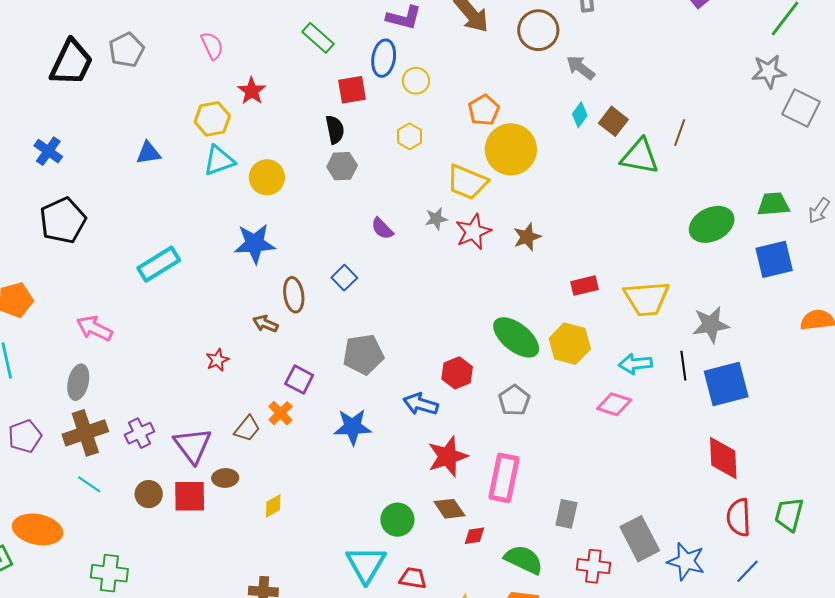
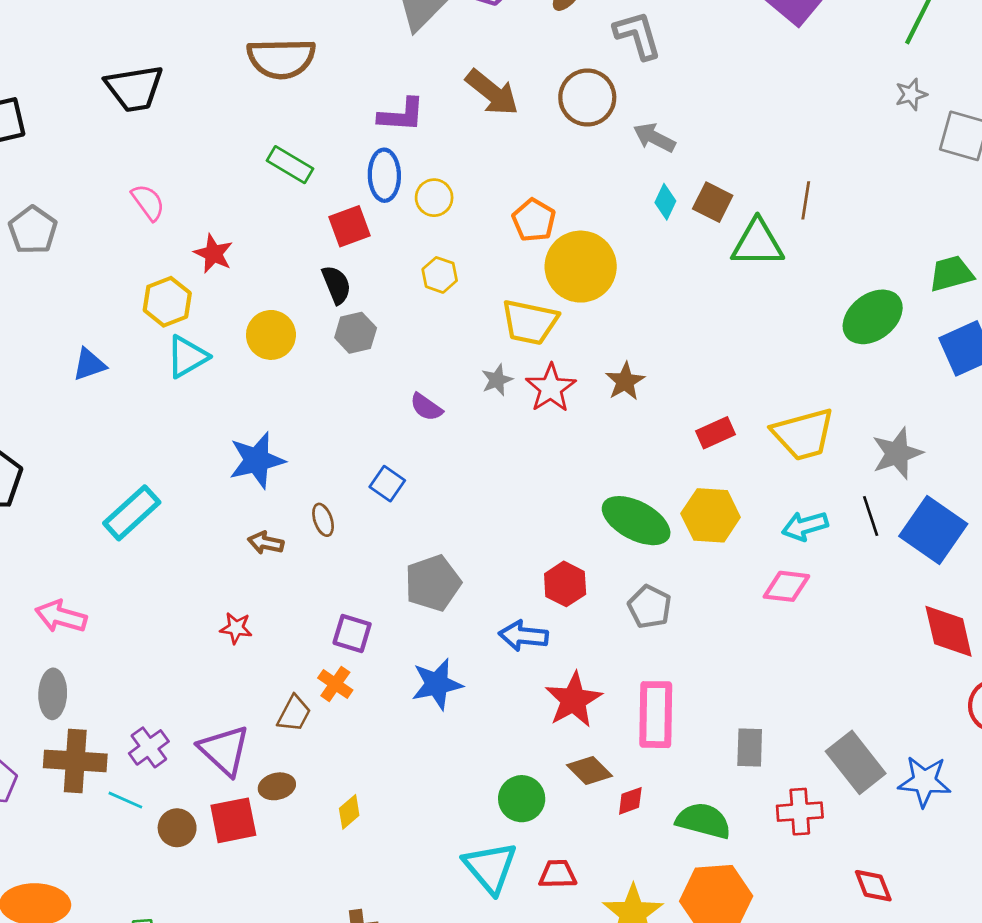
gray star: (769, 71) -> (911, 94), size x0.7
yellow circle: (267, 177) -> (271, 335), moved
brown ellipse: (294, 295) -> (323, 520), size x0.7
brown arrow: (265, 324) -> (266, 543), moved
red star: (217, 360) -> (236, 628), turned -30
blue square: (726, 384) -> (933, 530), turned -30
brown cross: (85, 433) -> (75, 761), turned 33
cyan line: (89, 484) -> (125, 800), moved

